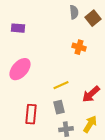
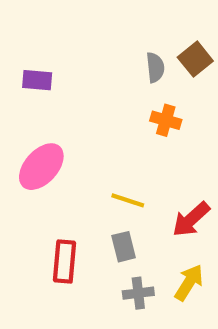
gray semicircle: (74, 12) -> (155, 67), moved
yellow line: (61, 85) -> (128, 200), turned 42

